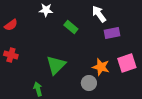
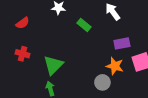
purple rectangle: (112, 33) -> (122, 43), moved
green triangle: (56, 65) -> (53, 65), moved

